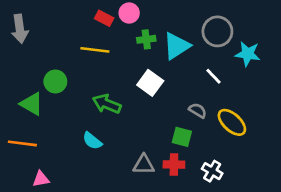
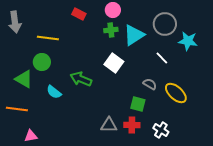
pink circle: (129, 13) -> (113, 10), moved
yellow line: (95, 50) -> (48, 38), moved
cyan semicircle: (92, 141) -> (54, 92), moved

